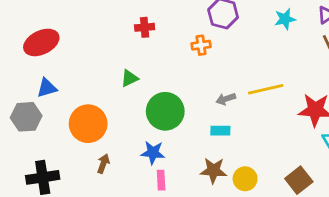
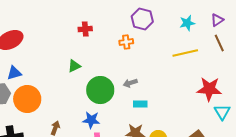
yellow line: (266, 89) -> (185, 53), moved
gray arrow: (226, 99) -> (130, 83), moved
orange circle: (88, 124) -> (27, 99), moved

